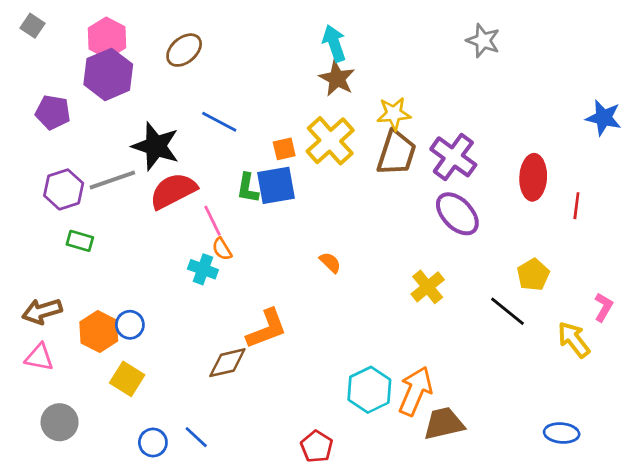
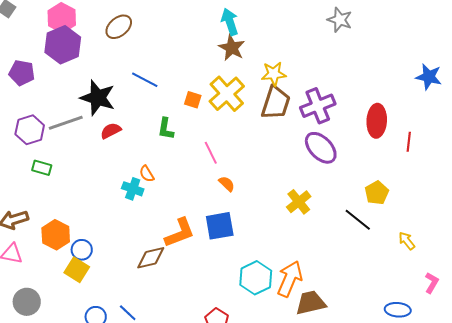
orange square: (284, 149) -> (193, 100), turned 30
purple cross: (453, 157) -> (318, 106), turned 32
blue square: (276, 185) -> (220, 226), moved
red semicircle: (173, 191) -> (111, 131), size x0.6
pink line: (212, 221) -> (211, 153), moved
pink L-shape: (604, 307) -> (432, 283), moved
blue circle: (130, 325) -> (82, 250), moved
yellow arrow: (574, 340) -> (407, 241), size x0.7

